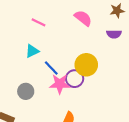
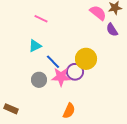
pink semicircle: (83, 18) -> (98, 13), moved
purple semicircle: (114, 34) -> (112, 30), turned 56
gray circle: (26, 91) -> (39, 80), moved

